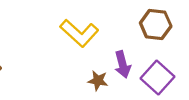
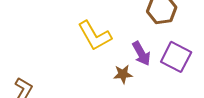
yellow L-shape: (79, 33) -> (94, 36), turned 33

